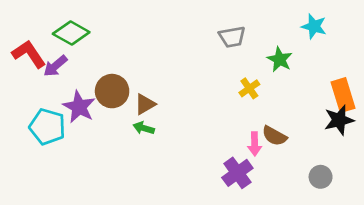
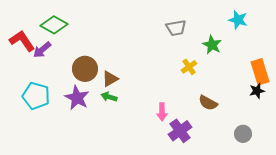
purple star: (79, 107) -> (77, 98), moved
black star: (339, 120) -> (257, 91), size x0.7
pink arrow: (255, 144) -> (162, 112), moved

